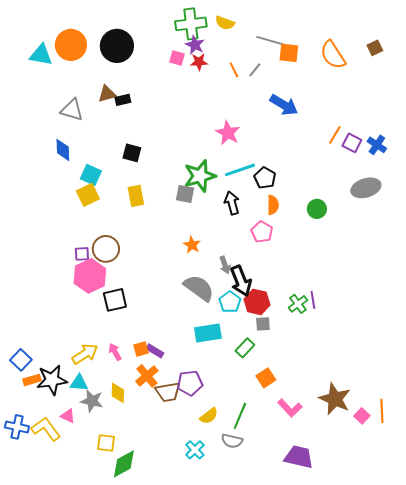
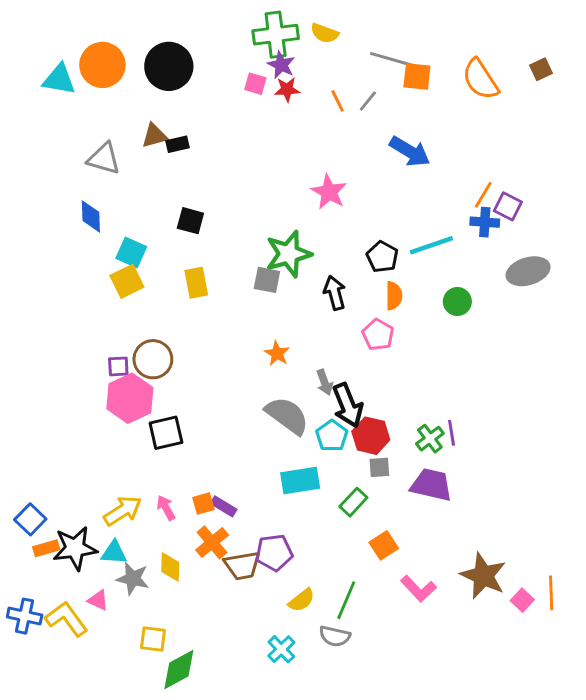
blue cross: (377, 145) -> (485, 222), moved, turned -30
cyan line: (240, 170) -> (431, 245), moved
purple trapezoid: (299, 457) -> (431, 485), moved

